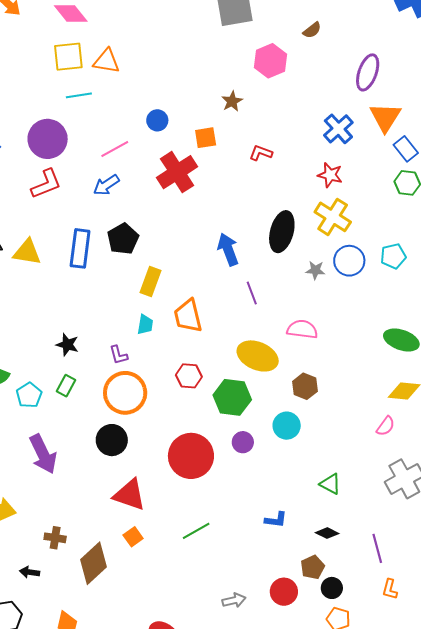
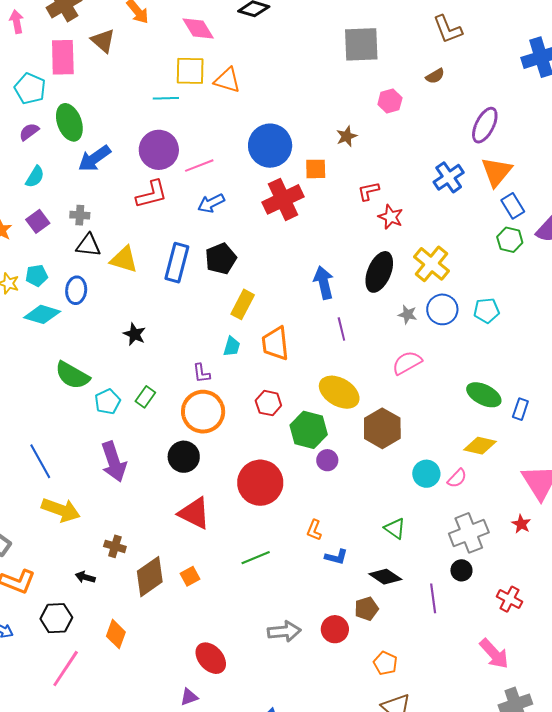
pink hexagon: (270, 61) -> (390, 101), size x0.7
cyan line: (79, 95) -> (166, 98), moved
blue circle: (157, 120) -> (270, 146), size x2.0
pink line: (115, 149) -> (199, 166), moved
red L-shape: (261, 153) -> (368, 191), turned -40
red star: (330, 175) -> (391, 217), moved
pink semicircle: (302, 329) -> (407, 363), moved, turned -44
black star: (67, 345) -> (134, 334), moved
brown hexagon: (305, 386) -> (382, 428), size x1.5
cyan circle: (287, 426) -> (426, 474), moved
purple circle: (243, 442) -> (327, 460), moved
black diamond: (327, 533) -> (385, 577), size x1.4
orange square: (133, 537) -> (190, 576), moved
black circle: (332, 588) -> (461, 570), moved
orange L-shape: (390, 589) -> (314, 530), moved
gray arrow: (234, 600) -> (284, 631), size x1.4

